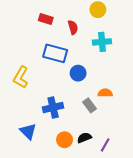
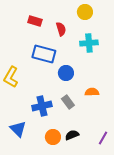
gray rectangle: (90, 105) -> (68, 102), moved
purple line: (105, 145) -> (103, 138), moved

